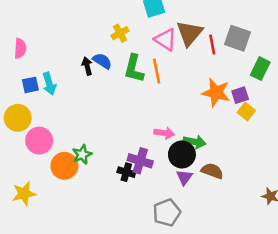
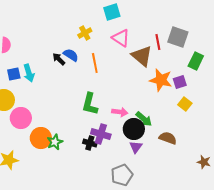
brown triangle: (189, 33) -> (142, 56), moved, turned -30
black arrow: (87, 66) -> (59, 59), turned -32
green L-shape: (134, 69) -> (90, 104), moved
orange line: (157, 71) -> (95, 63), moved
yellow square: (246, 112) -> (185, 104), moved
green arrow: (195, 142) -> (144, 119), turned 30
green star: (82, 154) -> (55, 142), moved
brown semicircle: (212, 171) -> (168, 138), moved

